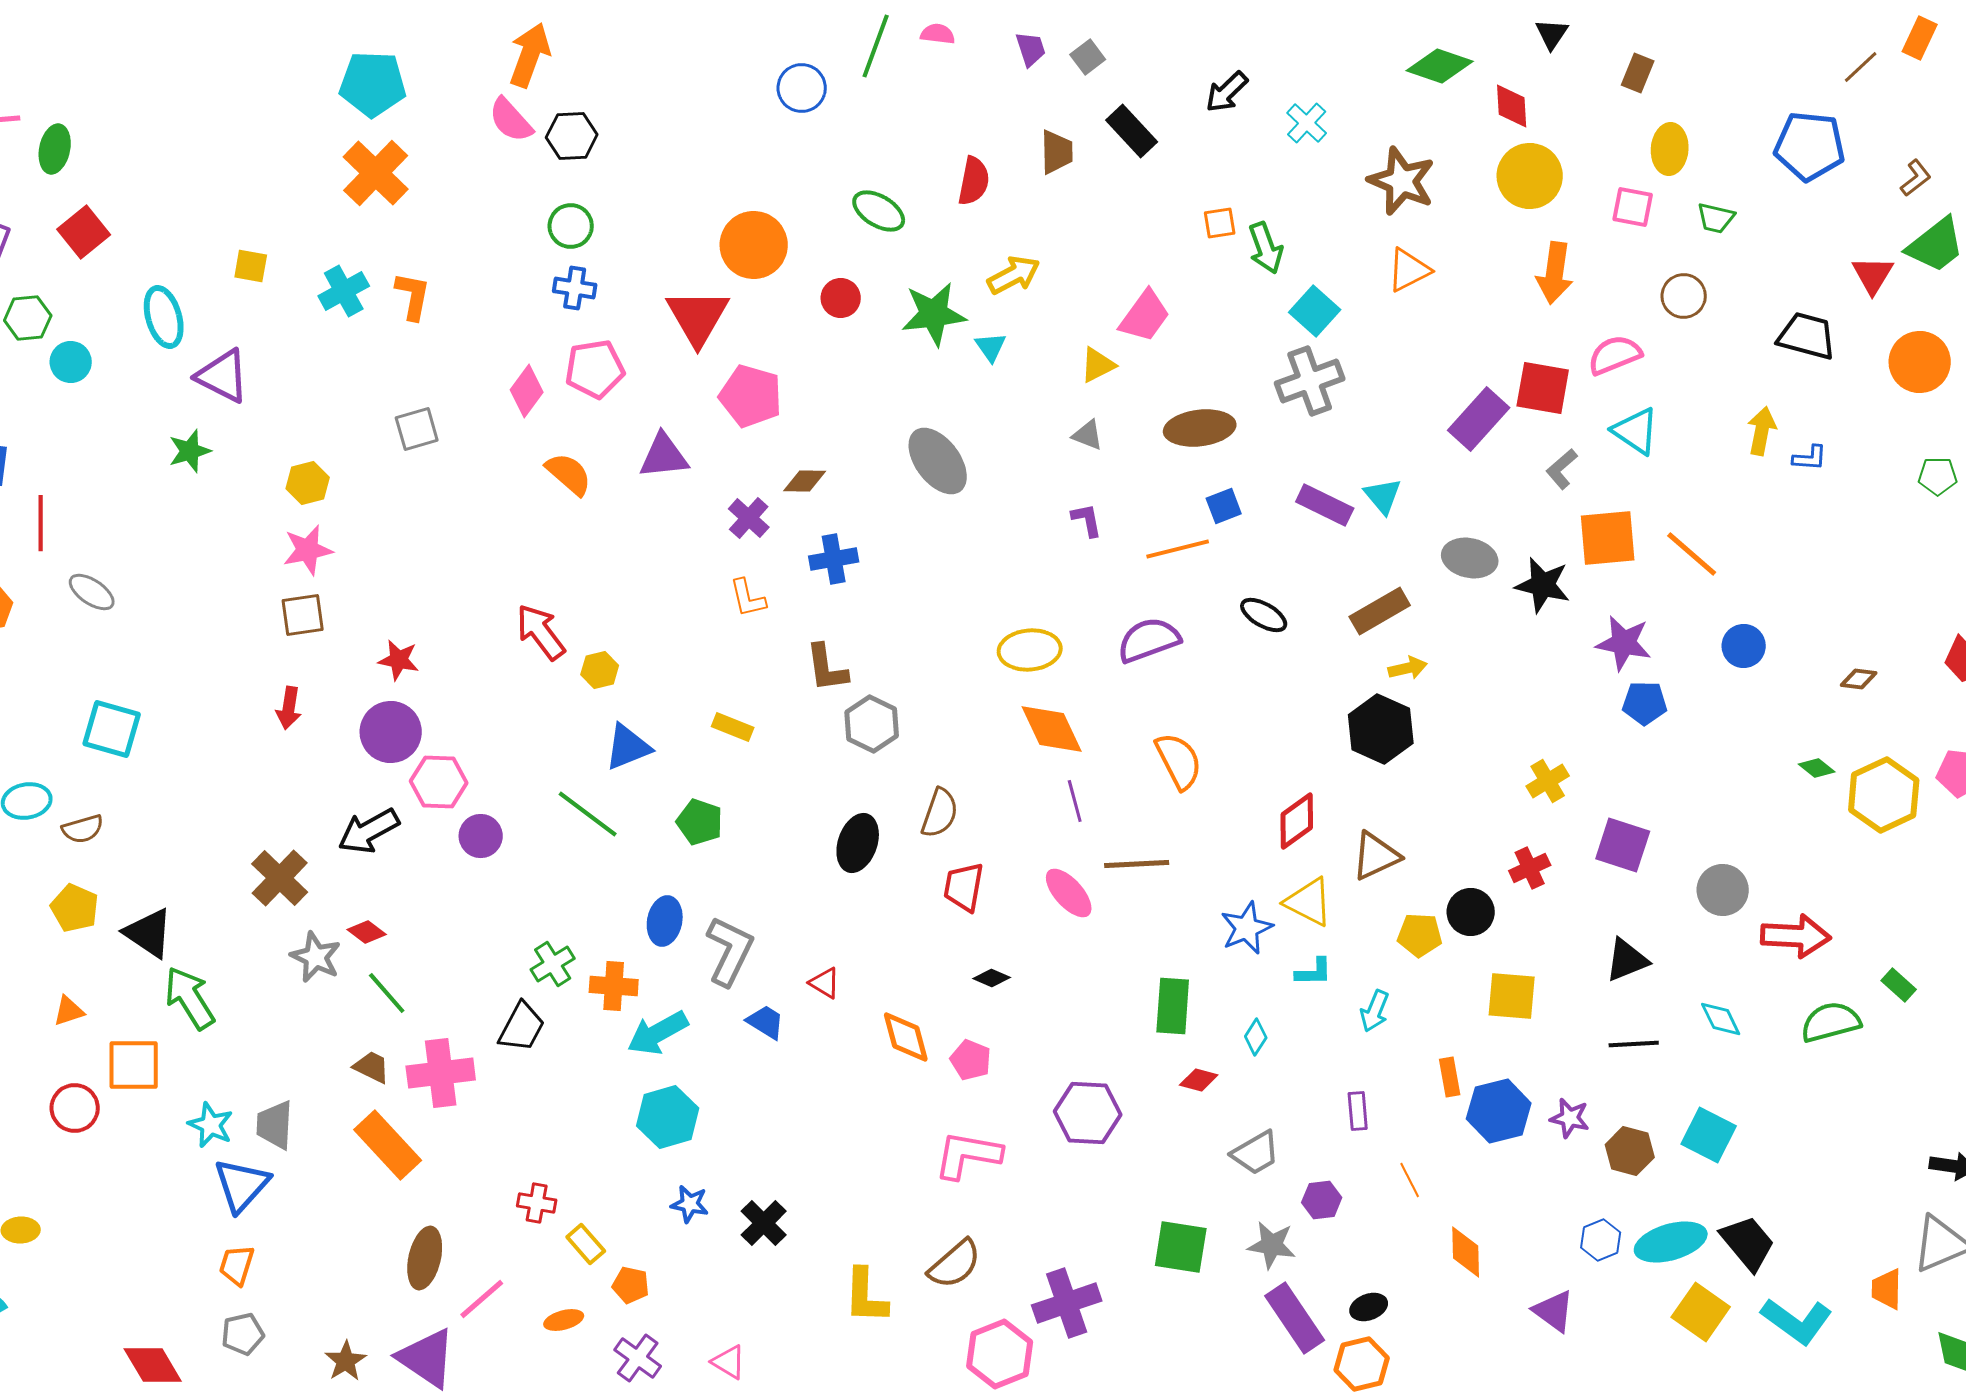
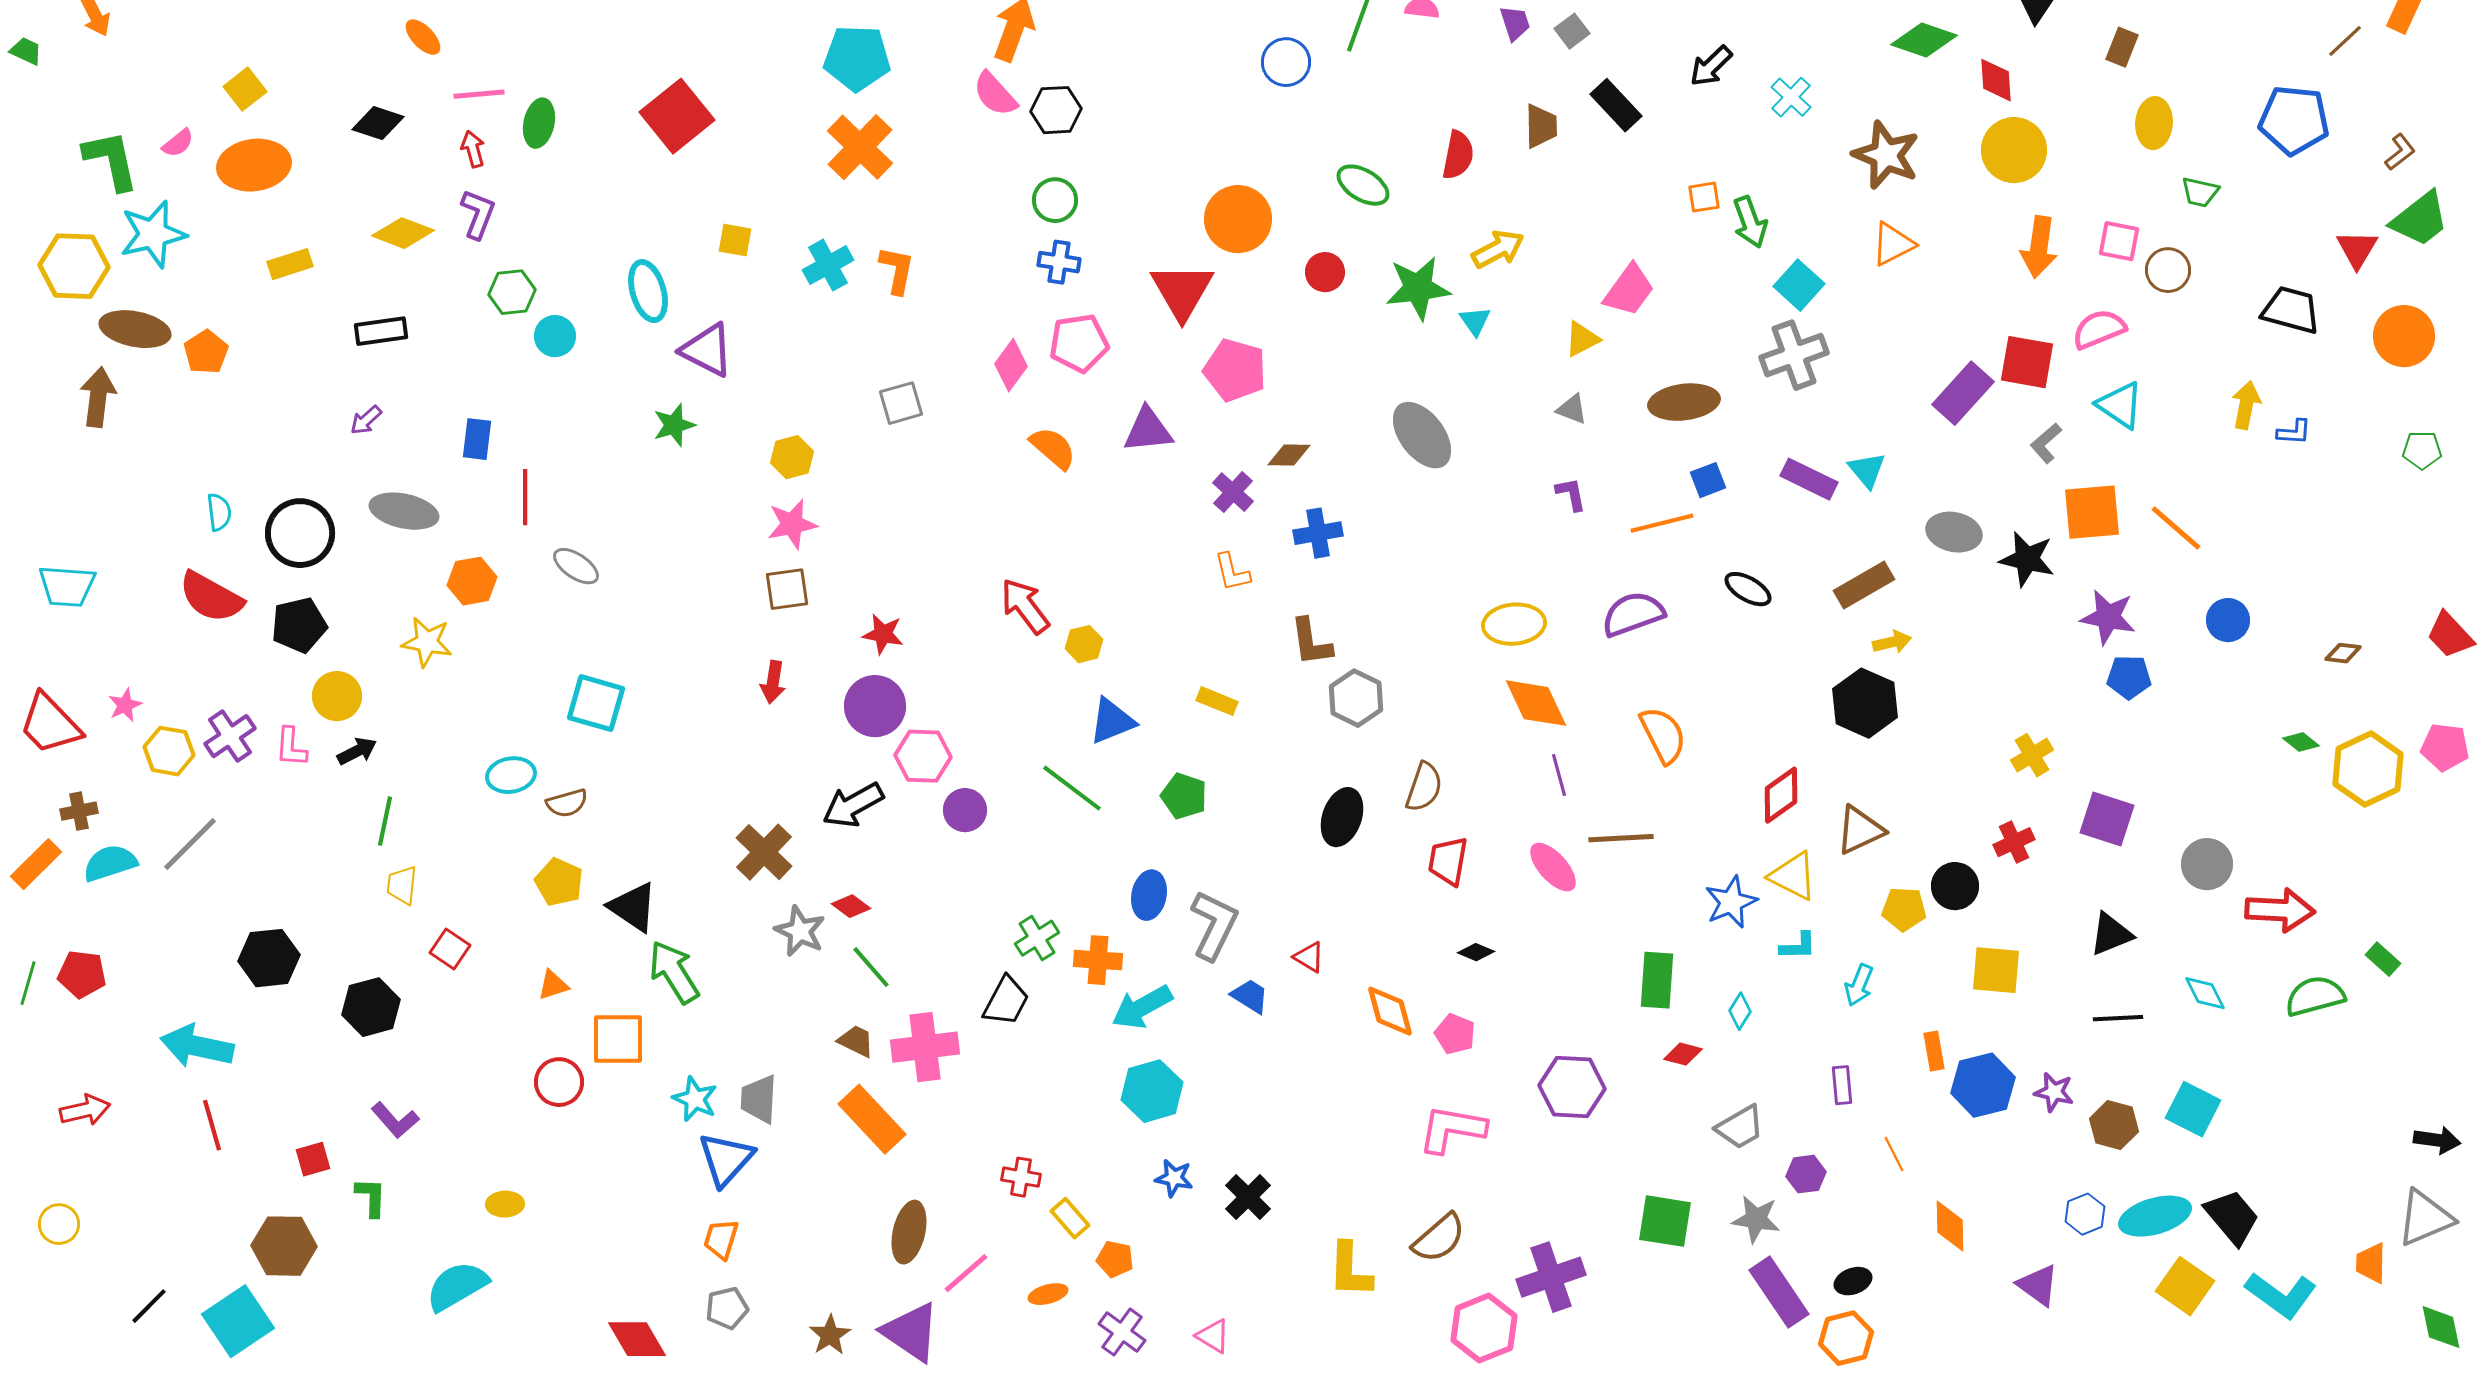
pink square: (1633, 207) -> (2119, 241), moved
red square: (84, 232) -> (677, 116), moved, size x1.4

